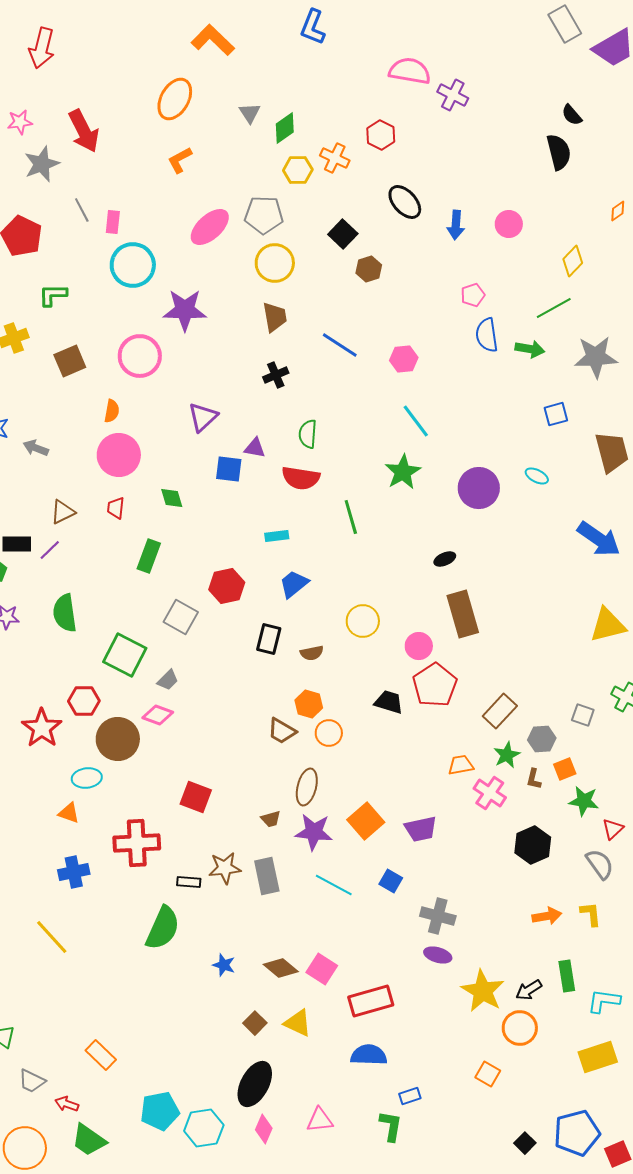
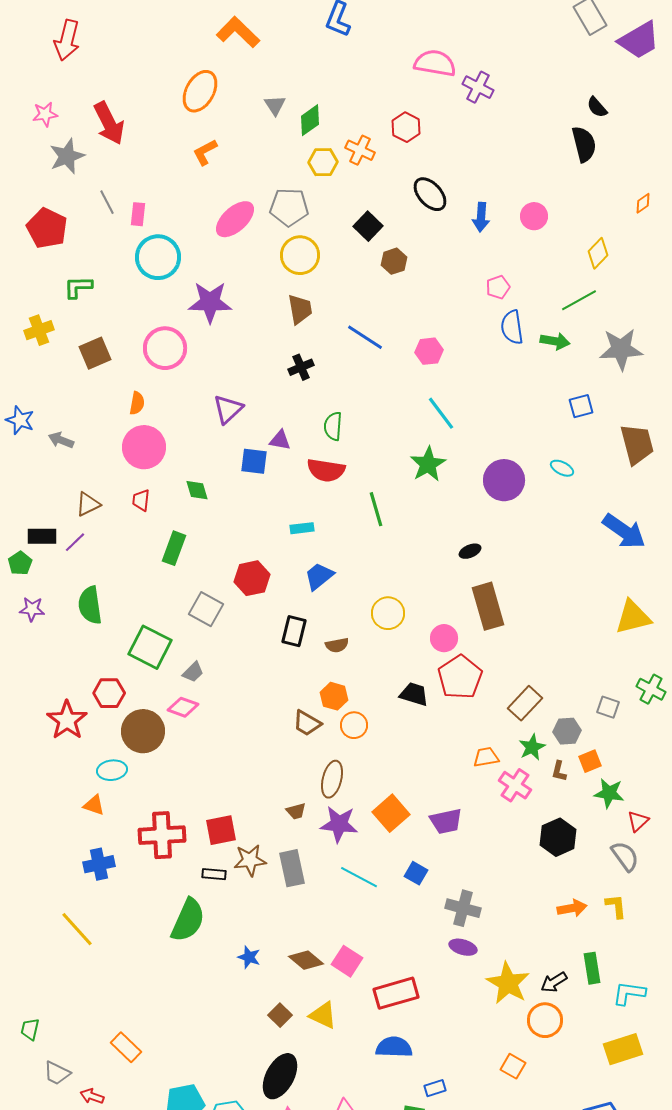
red square: (196, 797) -> (221, 830), moved, turned -32

